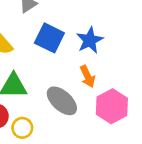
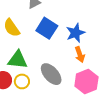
orange arrow: (88, 76) -> (80, 55), moved
yellow circle: (22, 128) -> (22, 81), moved

